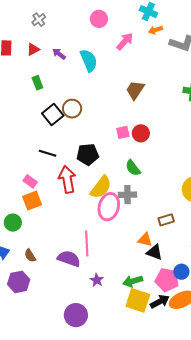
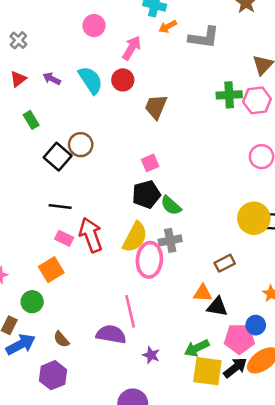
red circle: (141, 133) -> (123, 80), moved
black pentagon: (88, 154) -> (146, 194), moved
pink rectangle: (30, 181) -> (64, 238), moved

